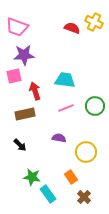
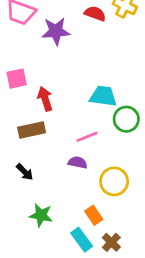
purple star: (24, 55) -> (56, 31), moved
cyan trapezoid: (65, 80) -> (103, 96), moved
pink line: (66, 108) -> (87, 137), moved
cyan rectangle: (48, 194) -> (82, 240), moved

